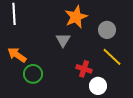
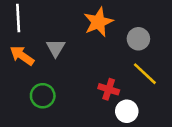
gray triangle: (63, 40) -> (56, 48), moved
orange arrow: (17, 55) -> (22, 56), moved

